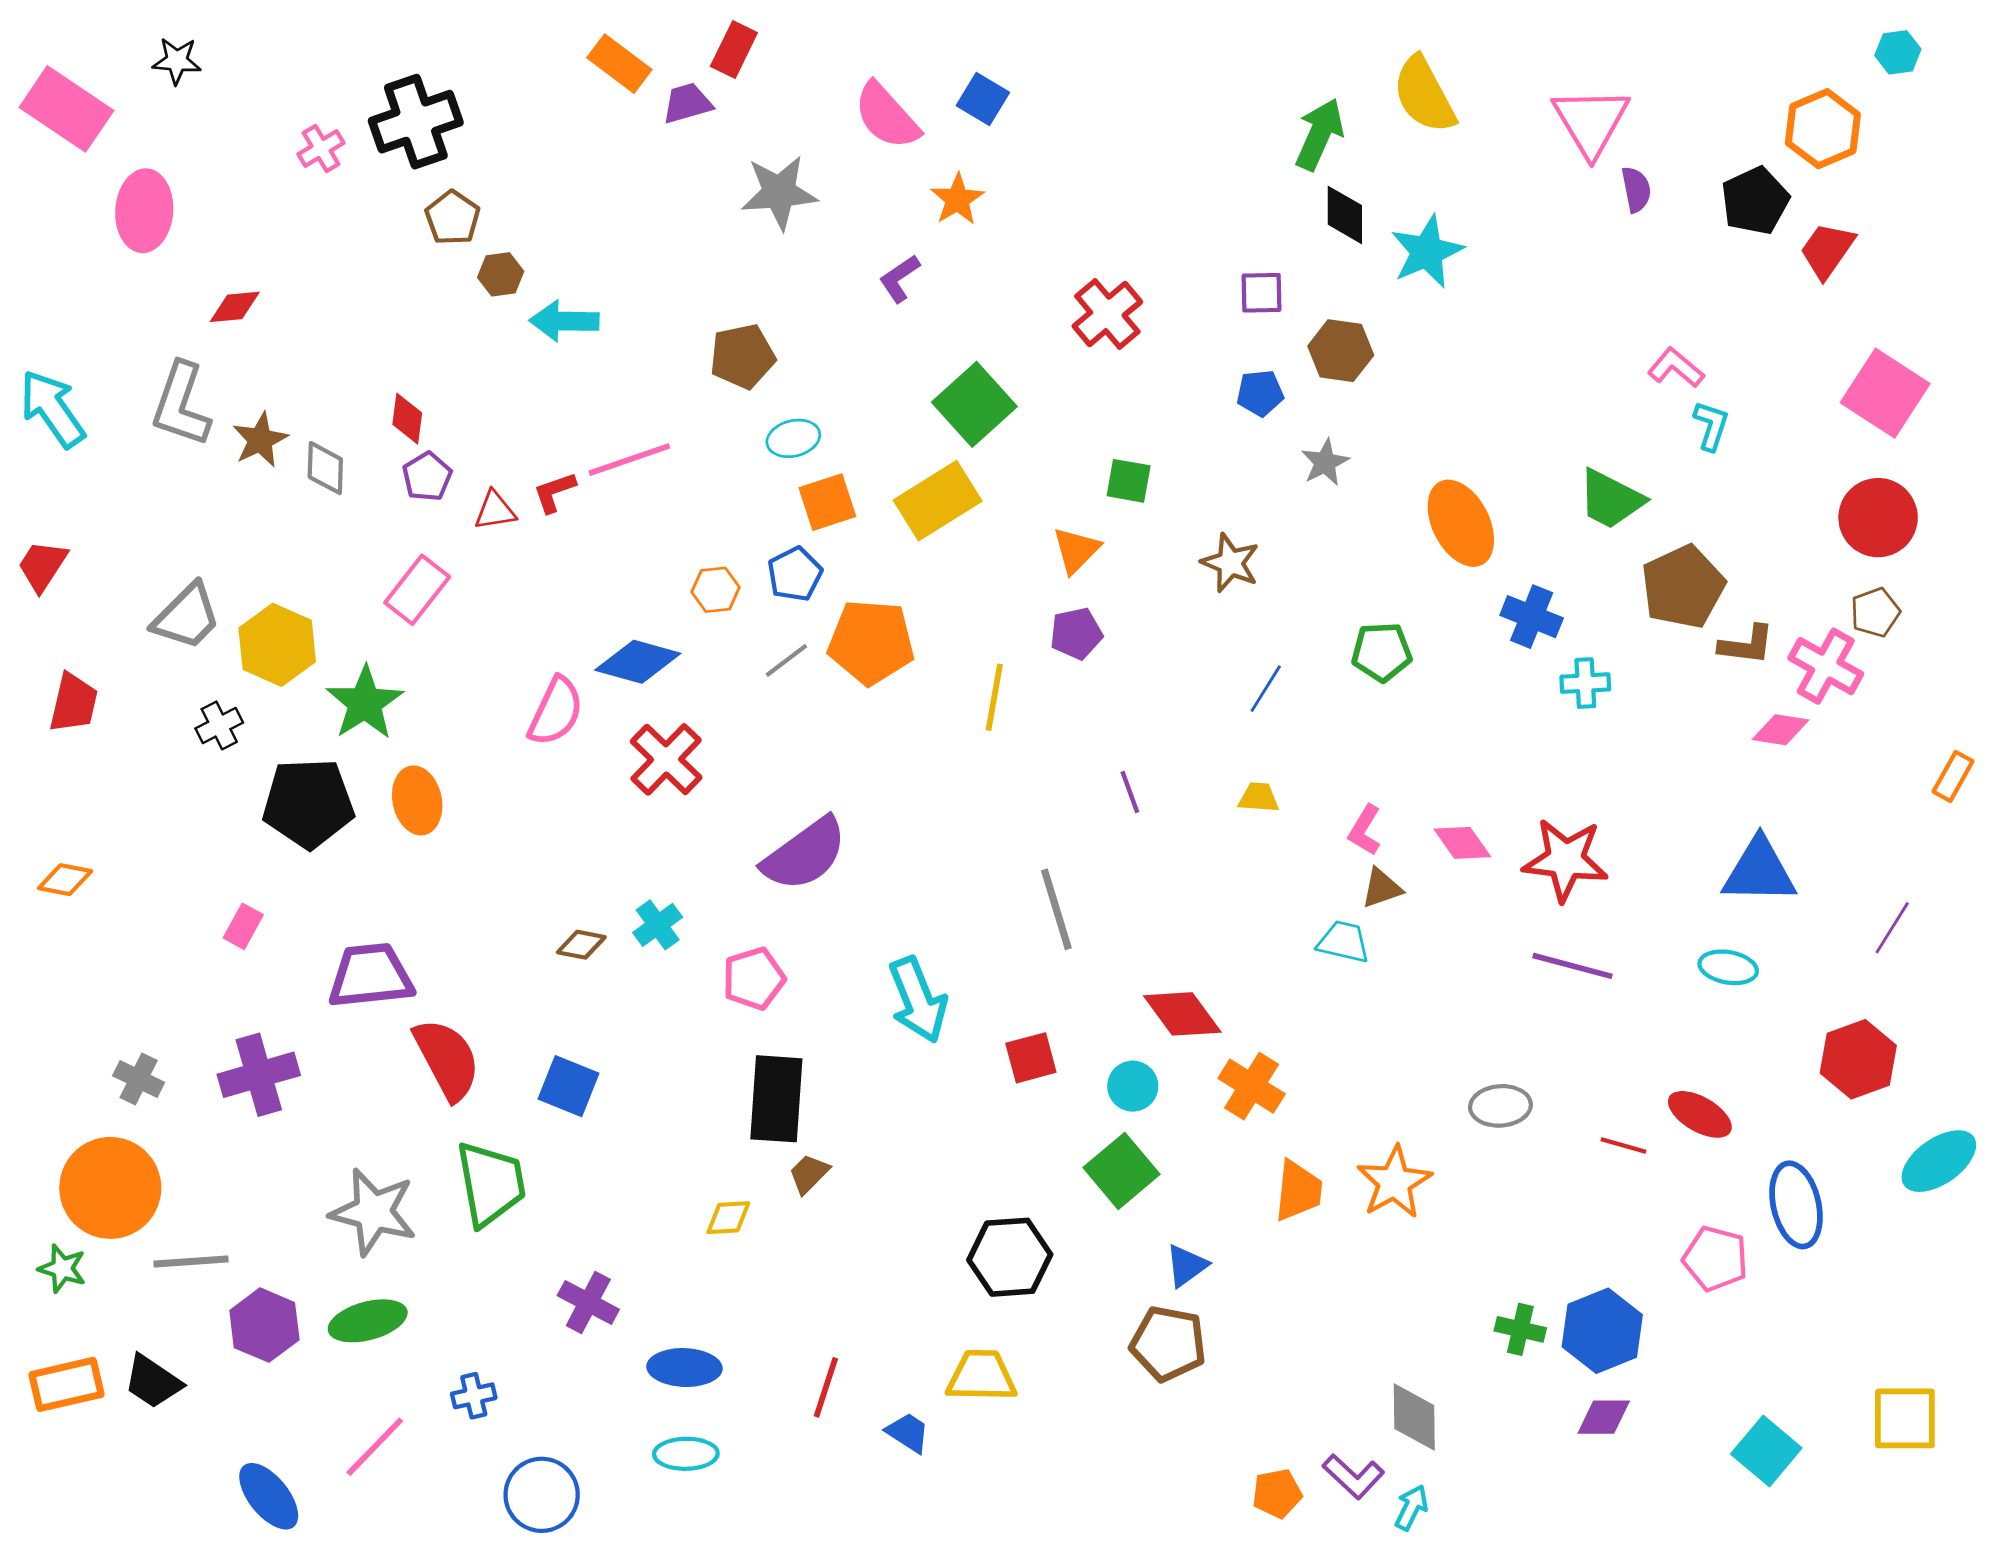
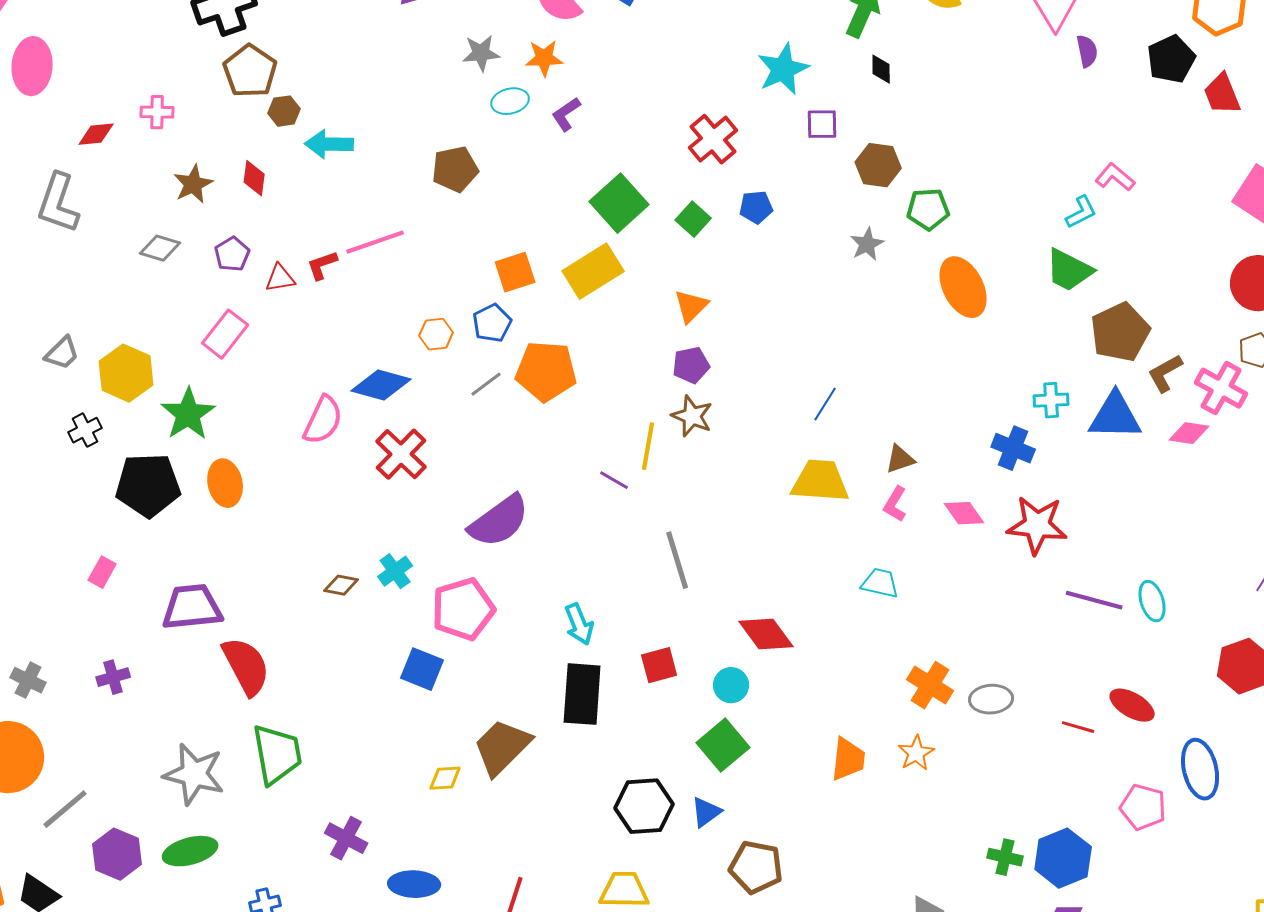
pink cross: (321, 148) -> (157, 112), moved, turned 32
gray star: (779, 192) -> (481, 53), size x0.7
orange star: (957, 199) -> (544, 58), moved, turned 30
black diamond: (1345, 215) -> (881, 69), size x0.7
brown pentagon: (453, 218) -> (250, 71), size x1.4
red trapezoid: (1827, 250) -> (1222, 94), turned -57
cyan star: (1427, 252) -> (783, 69), moved
blue pentagon: (1260, 393) -> (756, 207), moved
red diamond: (407, 419) -> (254, 178), moved
cyan L-shape: (1711, 426) -> (1081, 212), moved, turned 45
cyan ellipse: (793, 438) -> (510, 101), moved
brown star: (260, 440) -> (193, 184), moved
gray diamond: (325, 468) -> (160, 248), turned -75
green square: (1129, 481) -> (693, 219), moved, turned 32
brown star: (1230, 563) -> (692, 416), moved
gray trapezoid: (187, 617) -> (62, 353), size x0.7
blue cross: (1532, 617) -> (1013, 448), moved
brown L-shape: (1747, 645) -> (1165, 373), turned 144
green pentagon: (1382, 652) -> (928, 209), moved
yellow line: (994, 697) -> (648, 446), moved
purple line: (1130, 792) -> (614, 480), moved, turned -40
yellow trapezoid: (1259, 798) -> (820, 481), size x2.0
blue triangle: (1759, 871) -> (1115, 416), moved
brown triangle: (1382, 888) -> (900, 459), moved
purple line: (1573, 966) -> (1094, 600), moved
cyan ellipse: (1728, 967) -> (1152, 601), turned 63
pink pentagon: (754, 979) -> (463, 609), size x1.4
cyan arrow: (918, 1000) -> (579, 624), size x0.7
purple cross: (259, 1075) -> (113, 677), size x0.6
blue square: (569, 1086) -> (422, 669), moved
orange cross: (1252, 1086) -> (930, 685), moved
black rectangle: (776, 1099) -> (582, 694), moved
brown trapezoid: (809, 1174) -> (502, 747), size x2.0
orange star: (1394, 1182) -> (916, 753), size x0.7
gray line: (191, 1261) -> (65, 809), turned -36
blue triangle: (1187, 1266) -> (706, 812), moved

